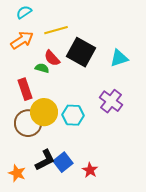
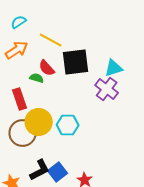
yellow line: (56, 30) -> (51, 40), turned 45
black square: (81, 52) -> (76, 62), turned -36
purple cross: (111, 101) -> (107, 89), moved

